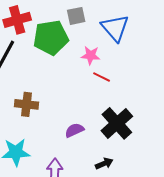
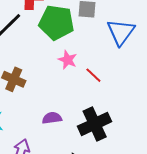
pink star: (91, 55) -> (68, 60), moved

